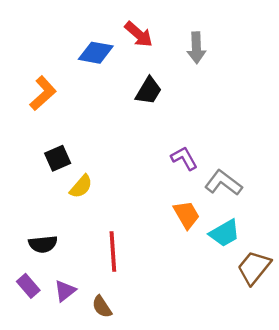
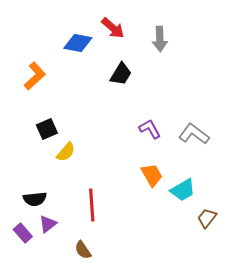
gray L-shape: (223, 183) -> (194, 134), moved
brown trapezoid: (254, 267) -> (207, 218), size x0.7
purple triangle: (65, 291) -> (48, 224), moved

